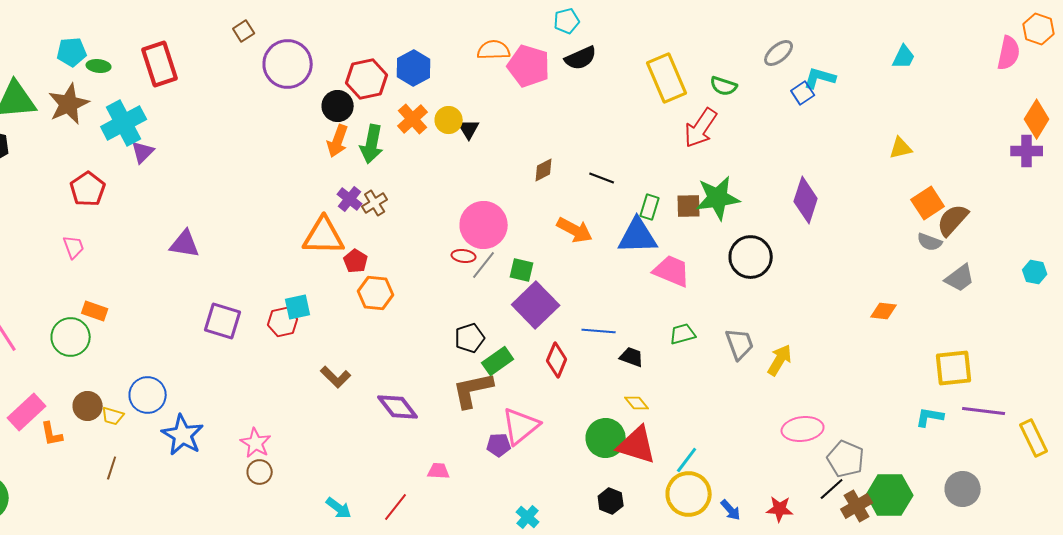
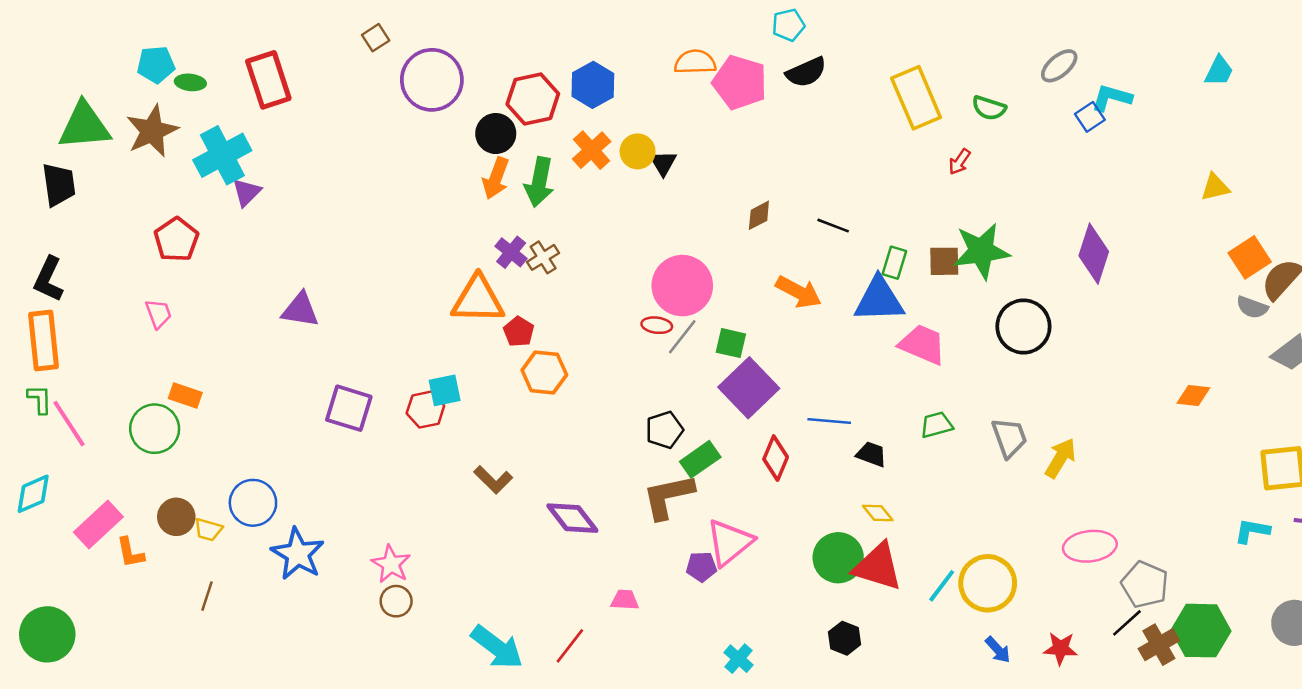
red arrow: (701, 128) -> (960, 162), size x0.5
yellow circle: (689, 494) -> (988, 583), moved
cyan arrow: (339, 508) -> (497, 647), size x1.6

